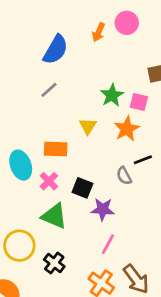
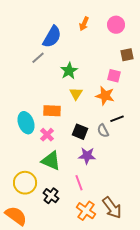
pink circle: (127, 23) -> (116, 25), moved
gray line: (49, 90) -> (38, 58), moved
green star: (112, 95) -> (69, 71), moved
orange star: (127, 129) -> (105, 96), turned -30
black square: (82, 188) -> (80, 132), moved
pink line: (108, 244) -> (79, 183), moved, turned -49

